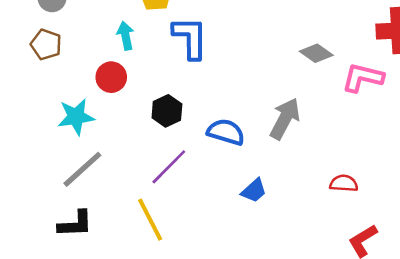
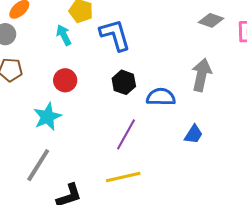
cyan arrow: (126, 36) -> (64, 35), moved
black hexagon: (167, 111) -> (124, 82), moved
gray line: (82, 169) -> (38, 165), moved
yellow line: (150, 220) -> (123, 177), turned -60

